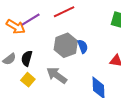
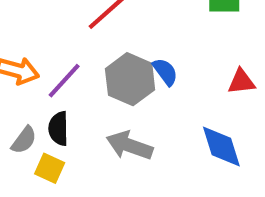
purple line: (31, 20) -> (64, 81), moved
yellow square: (28, 80) -> (50, 168), moved

